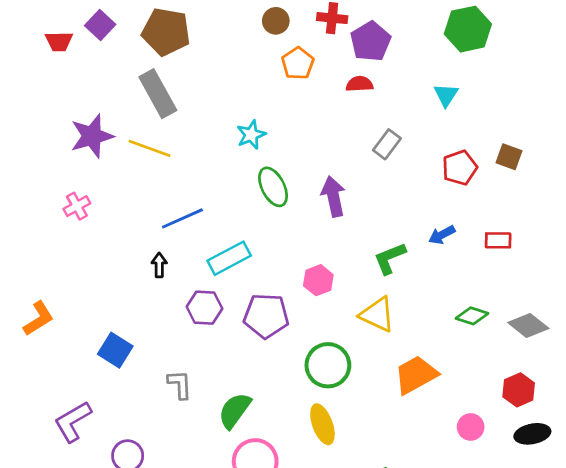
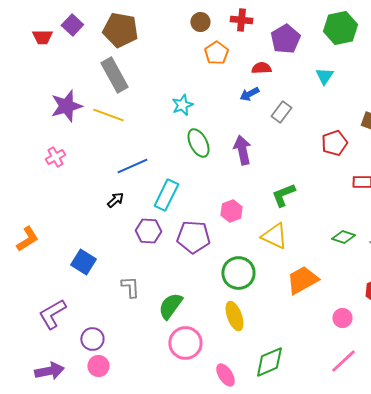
purple pentagon: (370, 41) -> (285, 39), moved
red pentagon: (460, 168) -> (334, 143), moved
blue arrow: (442, 235) -> (249, 94), moved
cyan rectangle: (229, 258) -> (166, 195), turned -36
black arrow: (159, 265) -> (115, 200), turned 48

